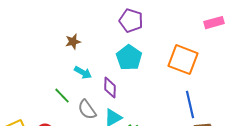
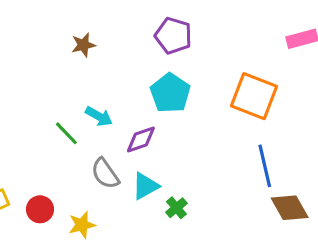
brown star: (73, 42) -> (83, 45), moved
purple diamond: (110, 88) -> (141, 140), turned 70
green line: (62, 96) -> (66, 133), moved

